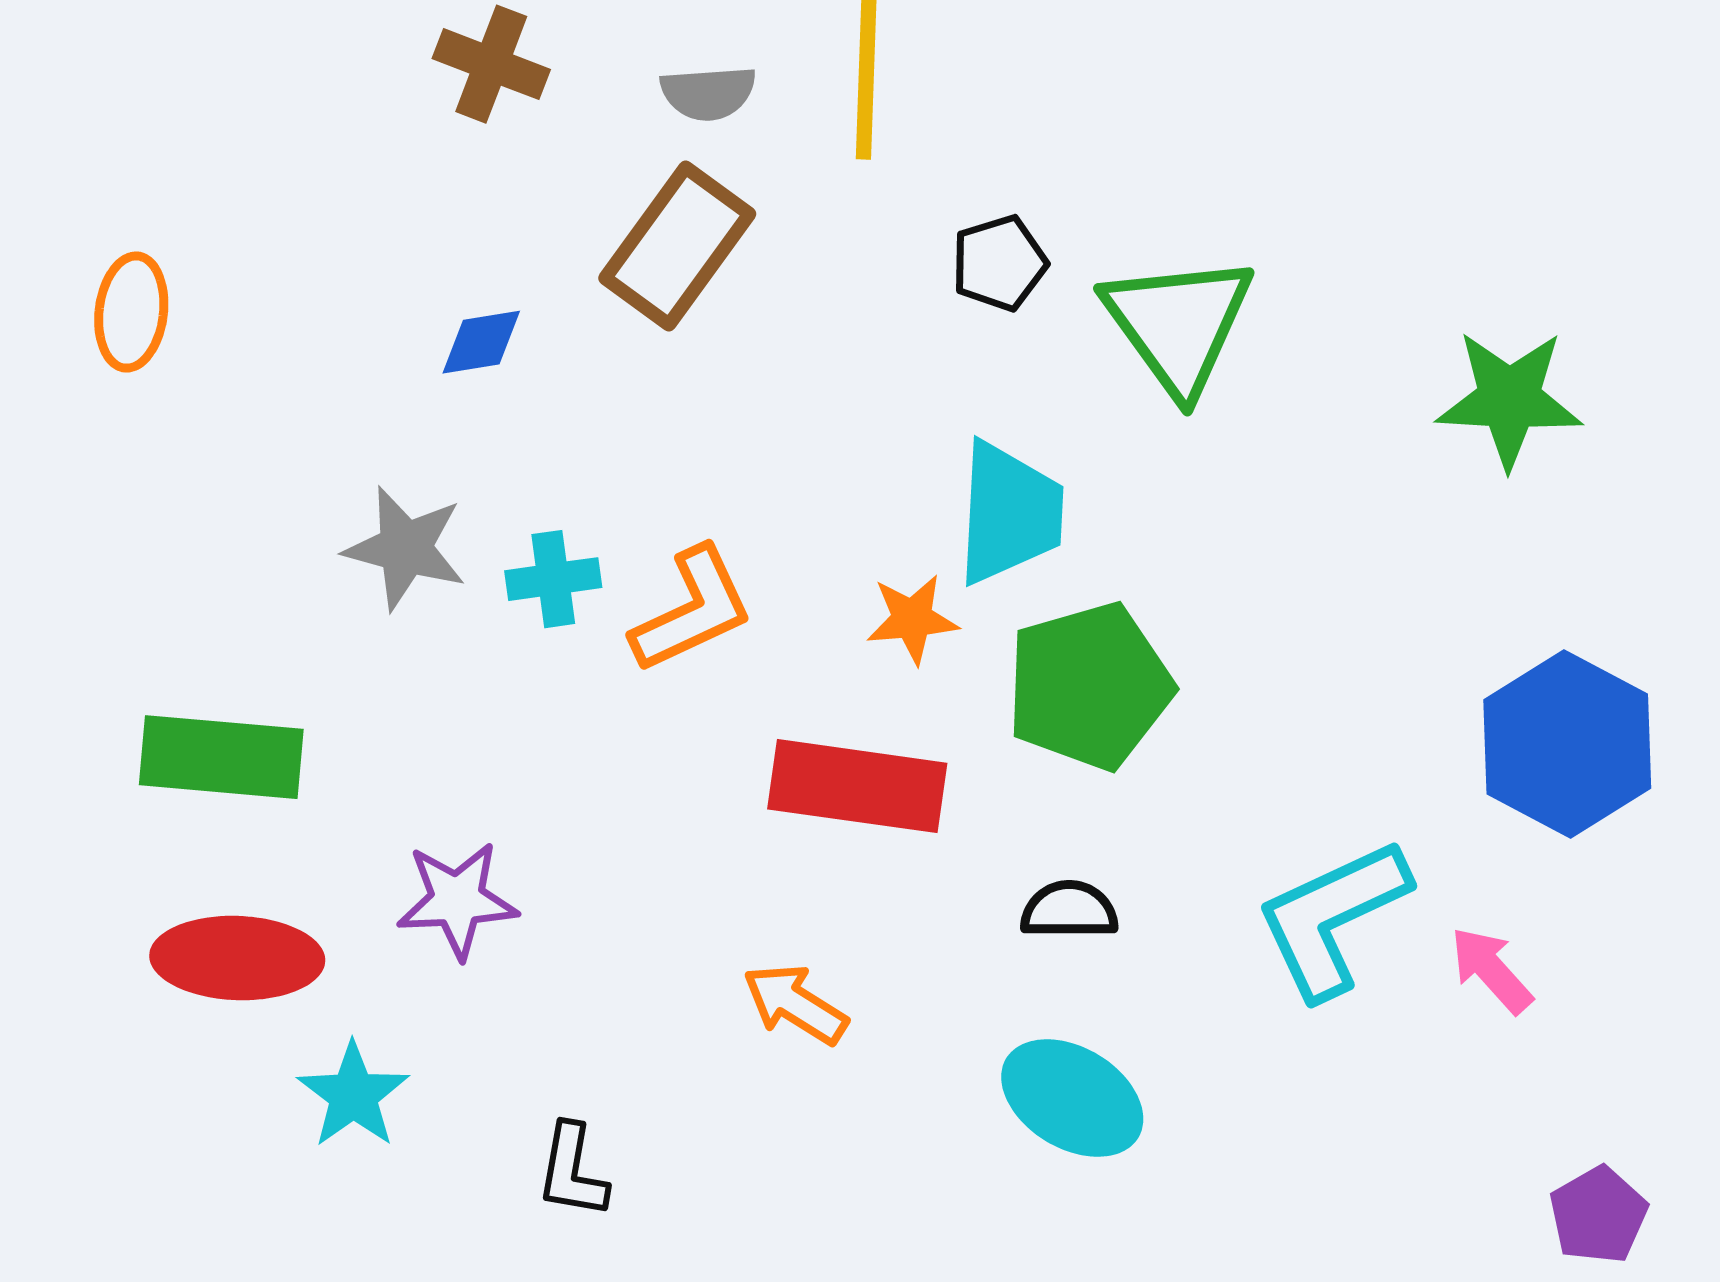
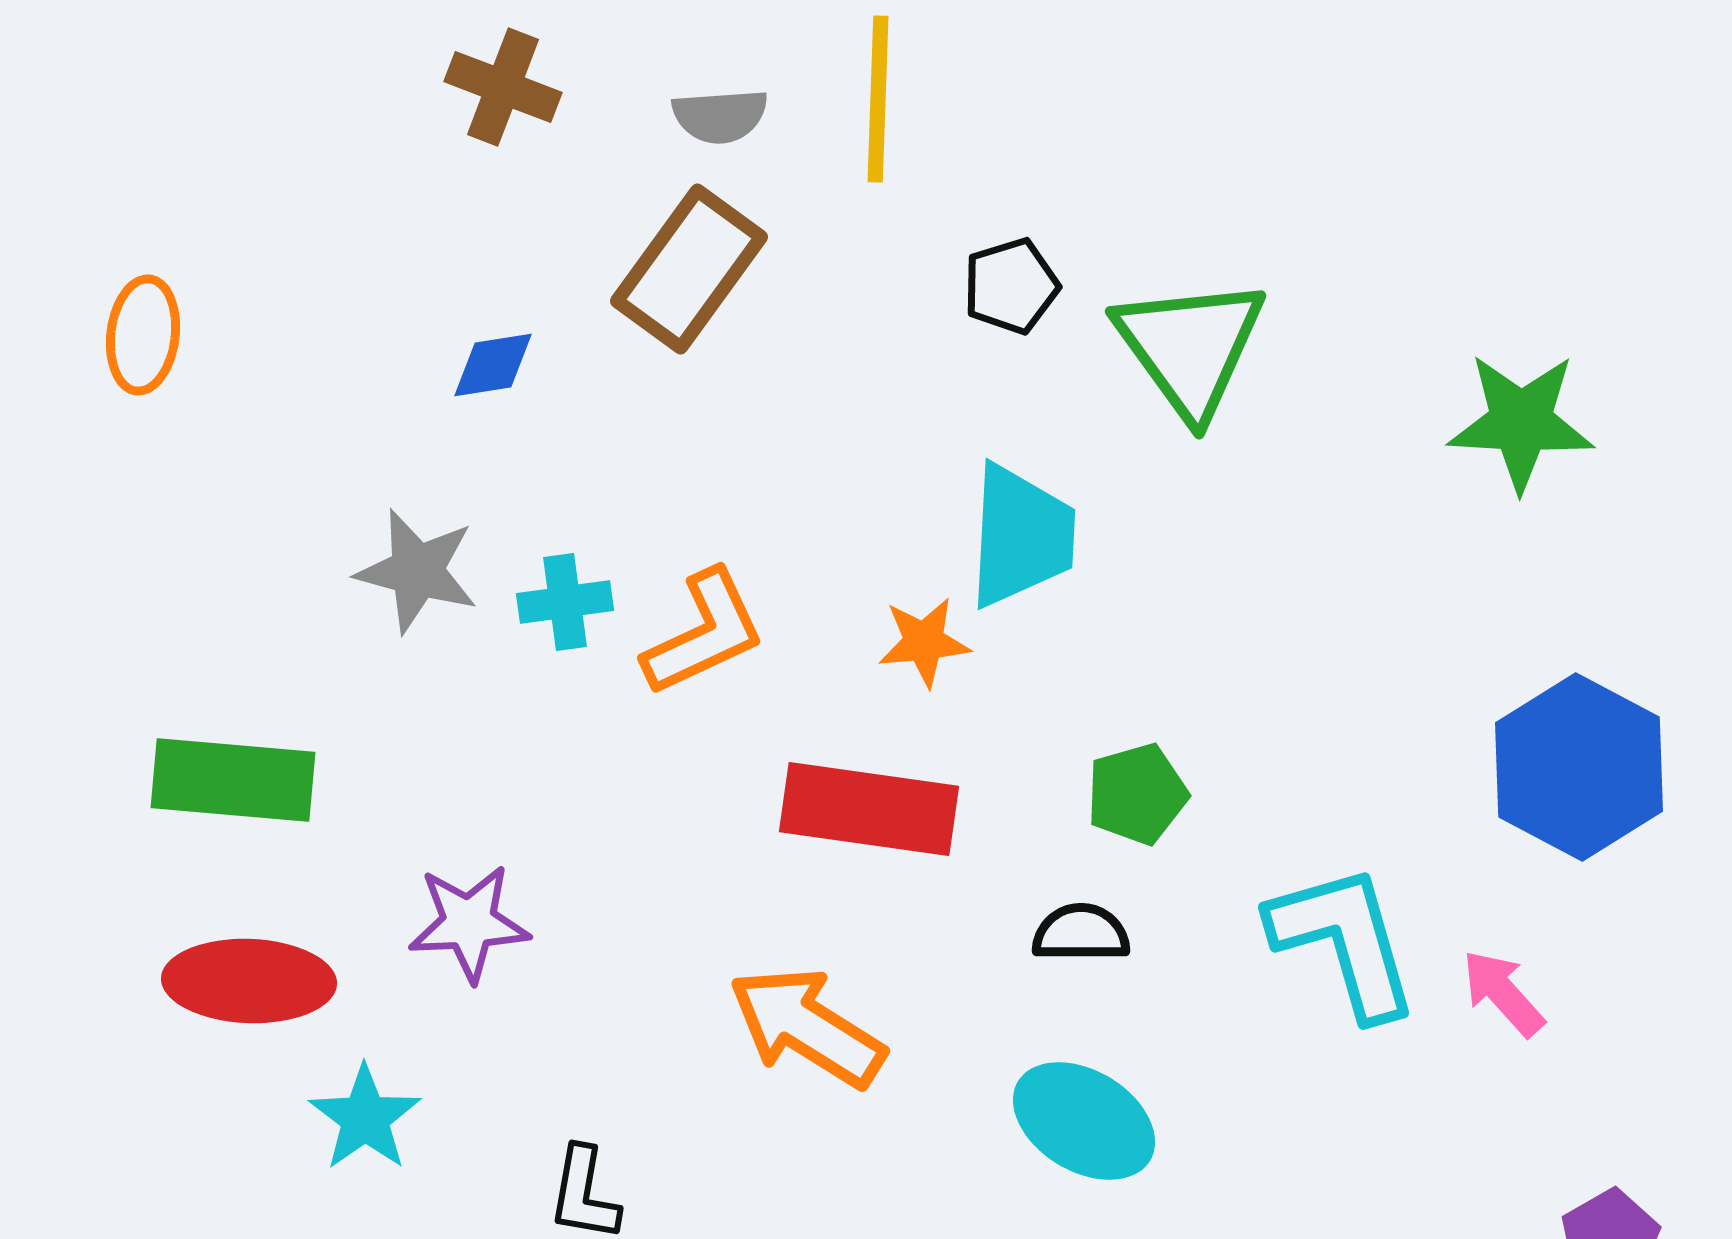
green pentagon: (1089, 686) -> (1137, 794), moved, size x0.6
cyan L-shape: (1332, 918) -> (1344, 941), turned 99
orange arrow: (795, 1004) -> (807, 1027), size x1.5

